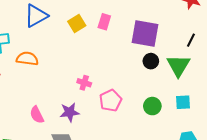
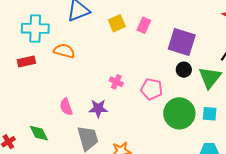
pink pentagon: (111, 100) -> (152, 89), moved, turned 30
green circle: (152, 106) -> (179, 113), size x1.8

